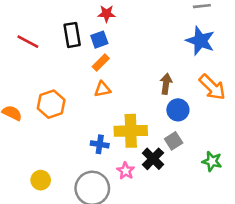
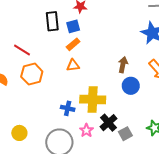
red line: (28, 42) -> (22, 50), moved
gray square: (174, 141) -> (125, 134), moved

